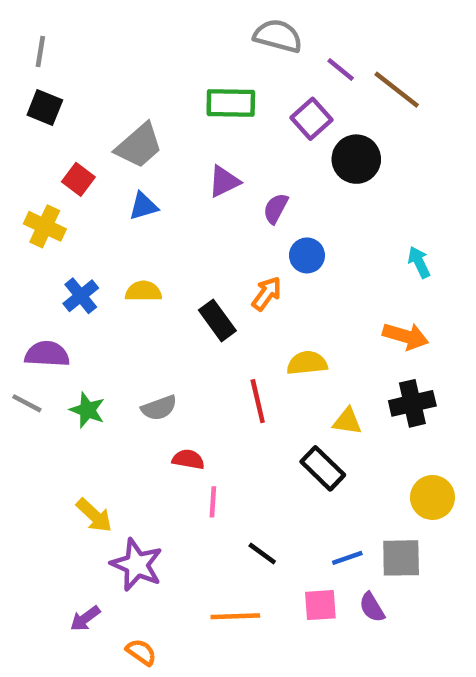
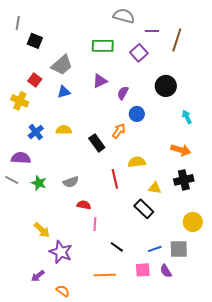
purple line: (341, 69) -> (152, 31), turned -40
brown line: (397, 90) -> (177, 40), turned 70
black square: (45, 108) -> (35, 41), moved
black circle: (356, 159) -> (166, 86), moved

